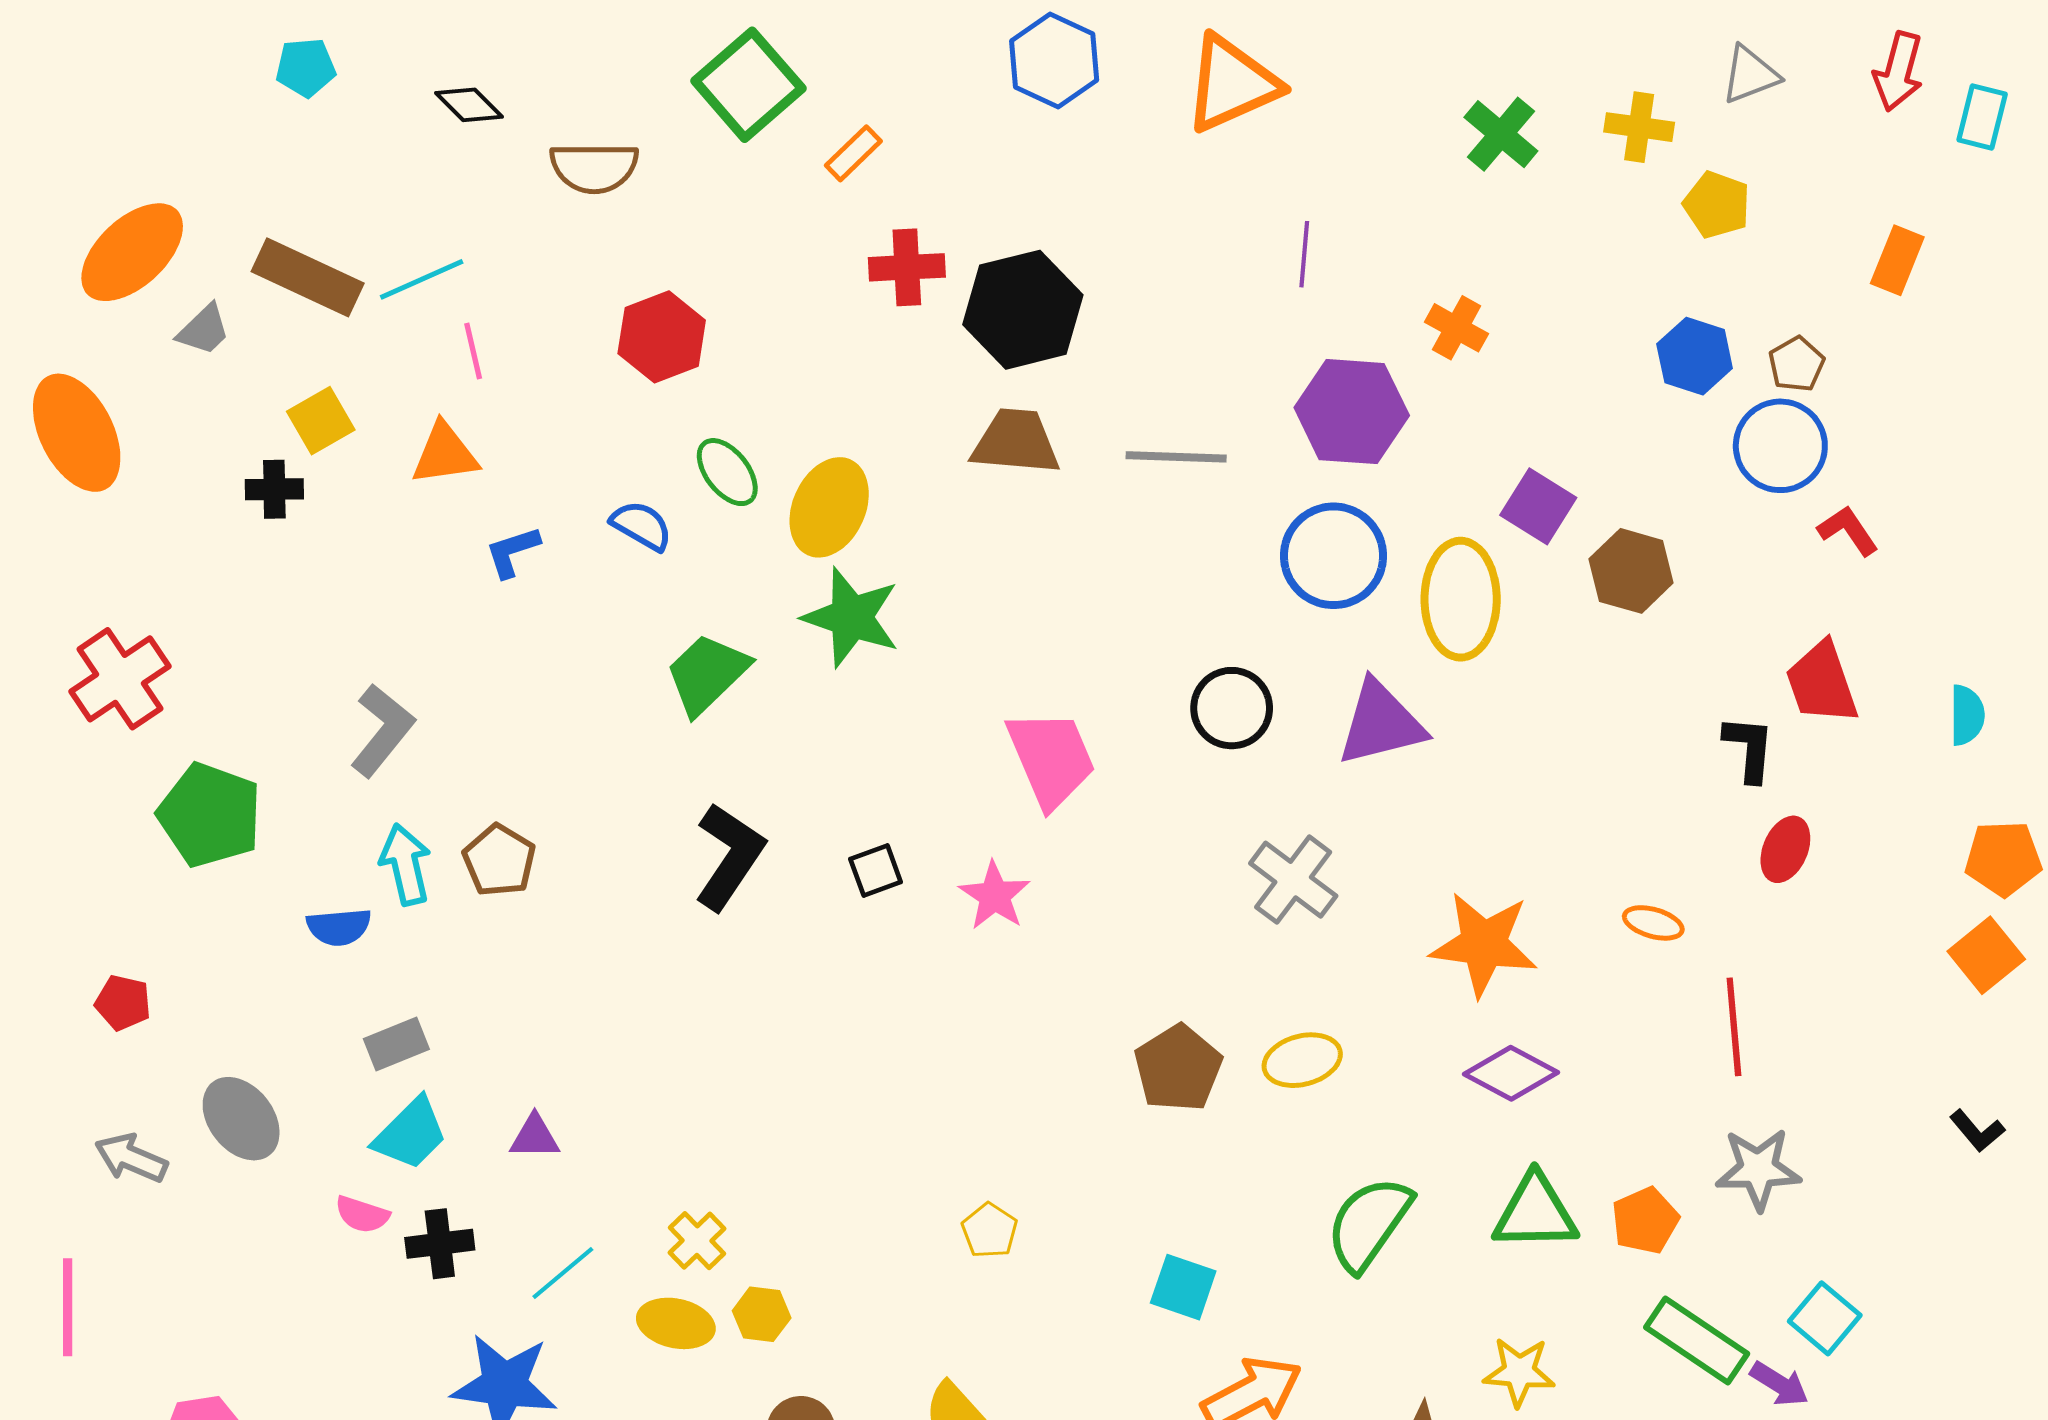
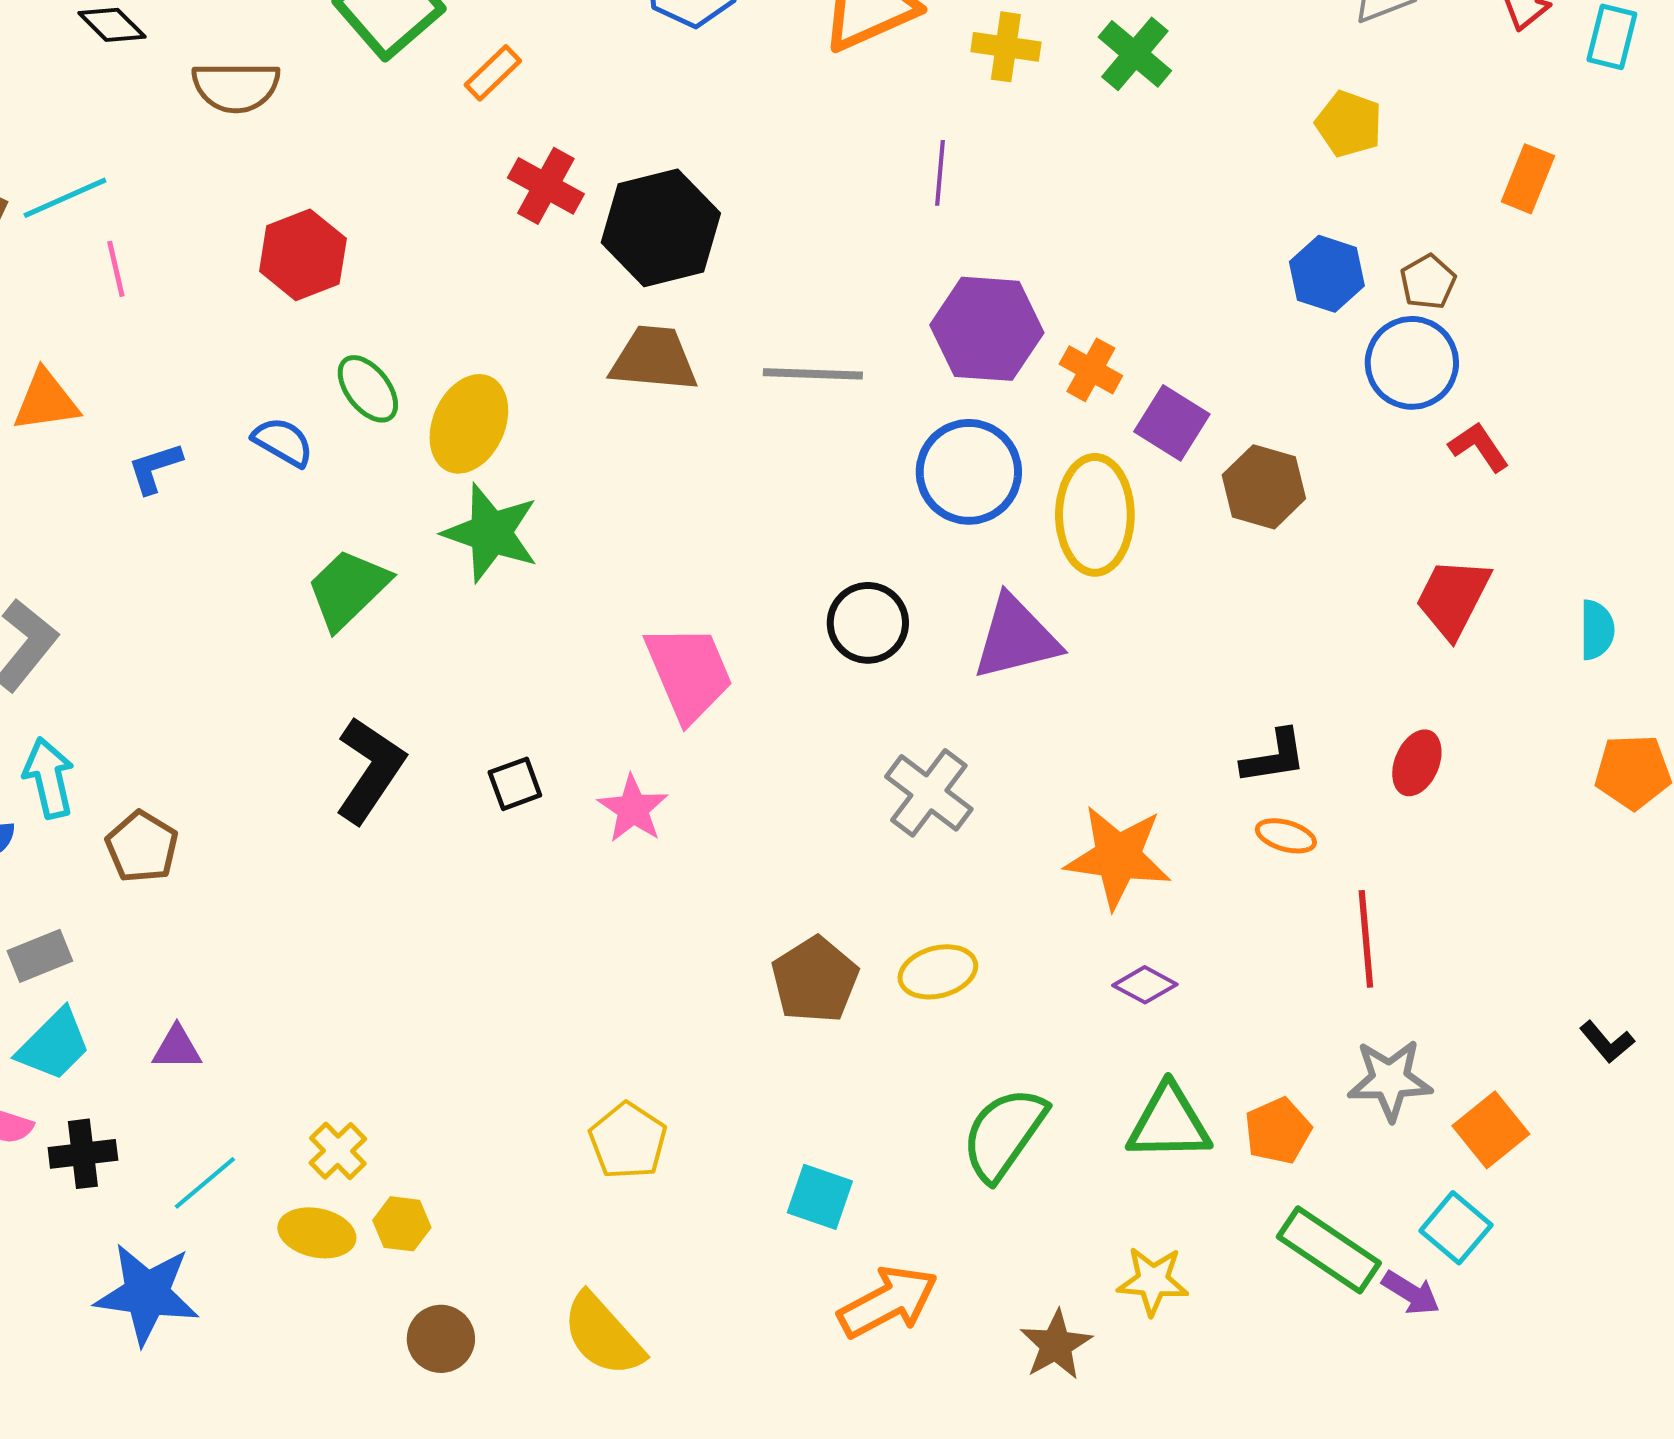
yellow cross: (1639, 127) -> (1006, 47), moved
red cross: (907, 267) -> (546, 186), turned 32
orange cross: (1457, 328) -> (1091, 370), moved
orange triangle: (445, 454) -> (46, 401), moved
red trapezoid: (1822, 683) -> (1453, 598), turned 46
black L-shape: (1749, 748) -> (1274, 757), moved, turned 76
brown pentagon: (499, 860) -> (142, 847), moved
orange square: (1986, 955) -> (1491, 1130), moved
purple diamond: (1511, 1073) -> (1145, 985), size x0.7
yellow pentagon: (990, 1231) -> (628, 1141), size x1.4

